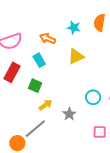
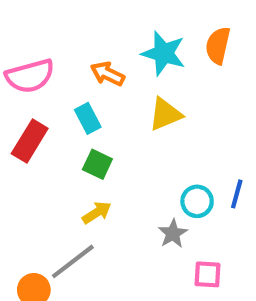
cyan star: (74, 28) -> (164, 53), size x1.5
green square: (35, 86) -> (97, 164), moved
gray star: (69, 114) -> (173, 233), moved

